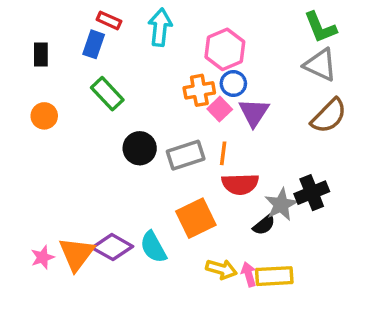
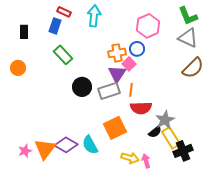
pink hexagon: (225, 49) -> (148, 26), moved
purple triangle: (254, 112) -> (117, 74), moved
orange circle: (44, 116) -> (18, 68), moved
black cross: (312, 193) -> (183, 151), moved
yellow rectangle: (274, 276) -> (171, 138), moved, turned 60

